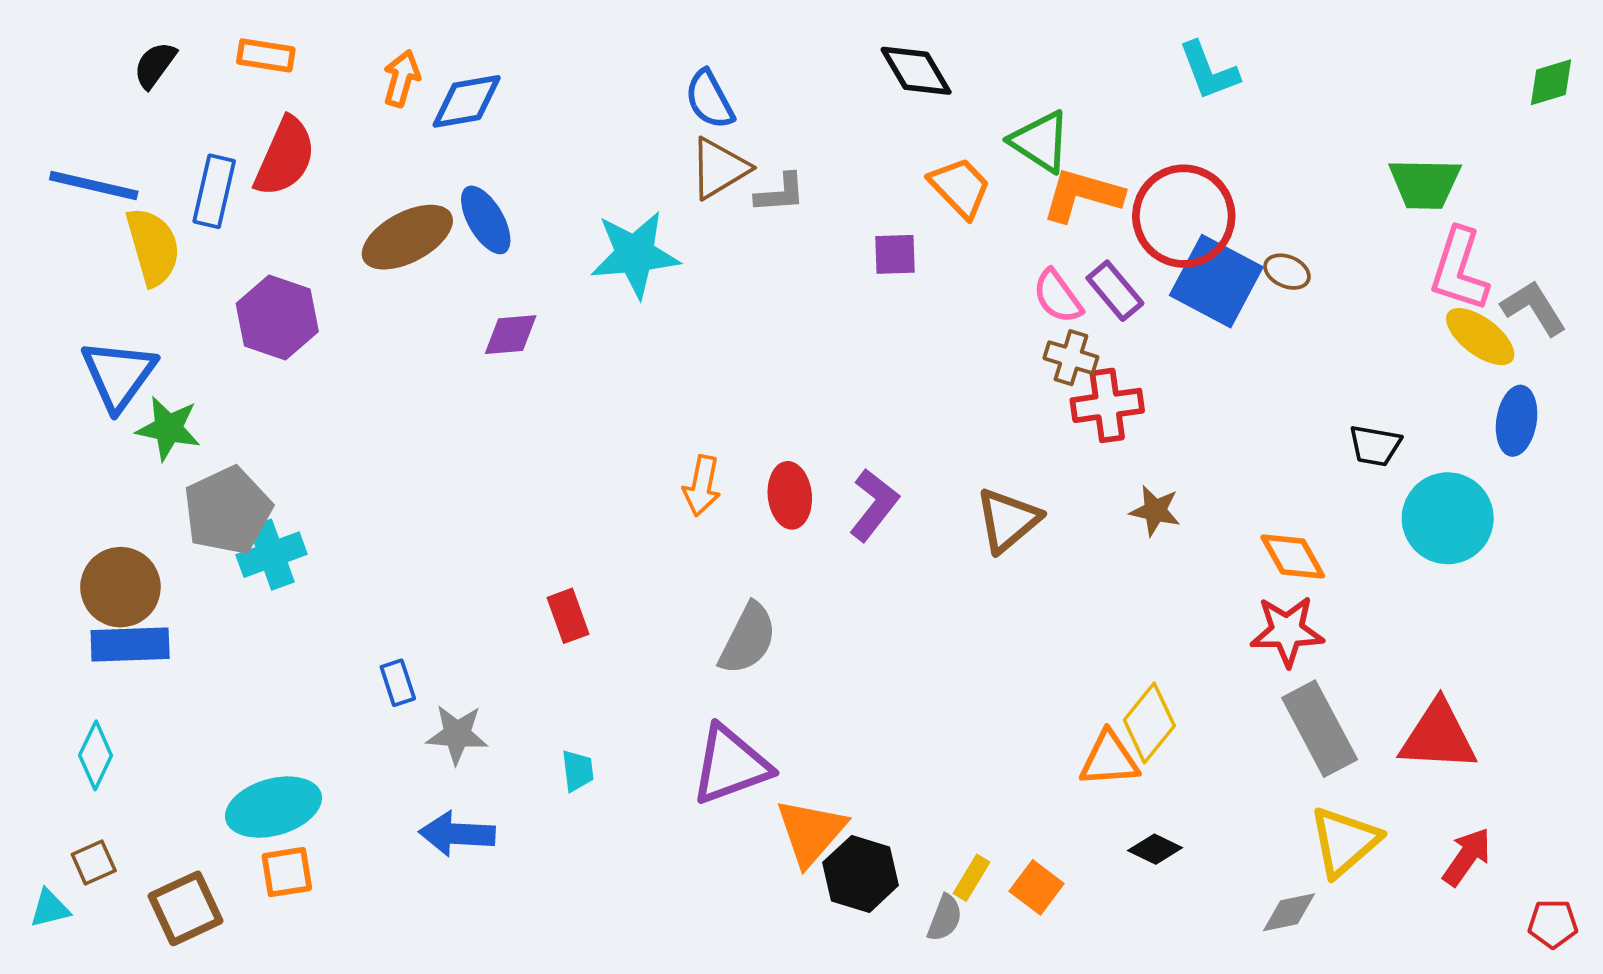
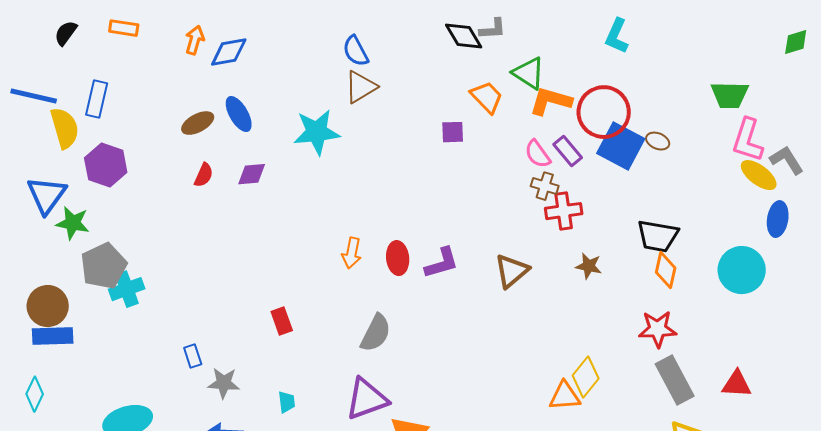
cyan L-shape: (1209, 71) -> (617, 36), turned 45
red semicircle: (285, 157) -> (204, 175), moved, size x0.6
gray L-shape: (780, 193) -> (493, 29), moved
brown ellipse: (407, 237) -> (198, 123), size x0.7
purple hexagon: (277, 317) -> (106, 165), moved
black trapezoid: (1375, 446) -> (658, 236), moved, size x1.5
purple L-shape: (874, 505) -> (442, 263), turned 36
orange diamond: (1293, 557) -> (666, 270), moved, turned 42
red triangle: (1438, 736) -> (737, 384), size x0.7

